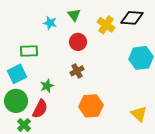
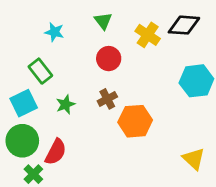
cyan star: (50, 23) -> (54, 32), moved
green rectangle: (29, 51) -> (40, 71), turned 54
green star: (47, 86) -> (65, 105), moved
orange hexagon: (91, 106) -> (135, 121), moved

